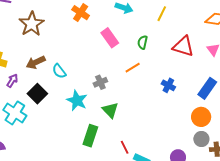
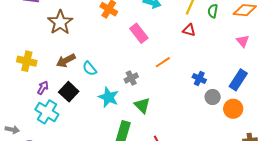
green semicircle: (143, 42) -> (213, 11), moved
red triangle: (183, 46) -> (189, 30), moved, size x0.6
purple arrow: (12, 81) -> (43, 88), moved
gray circle: (201, 139) -> (213, 97), moved

